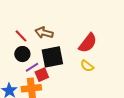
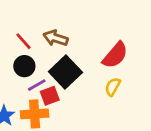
black square: (52, 57) -> (65, 72), turned -35
yellow semicircle: (87, 66) -> (113, 87), turned 80

